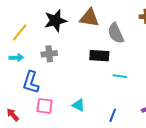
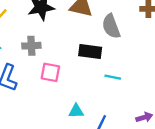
cyan triangle: (78, 105) -> (76, 111), moved, turned -32
pink square: (44, 106) -> (50, 72), moved

